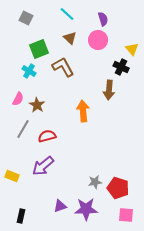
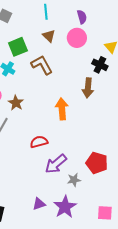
cyan line: (67, 14) -> (46, 12), turned 42
red semicircle: (47, 136) -> (39, 142), moved
purple arrow: (43, 166) -> (56, 164), moved
red pentagon: (118, 188) -> (97, 163), moved
purple star: (86, 209) -> (65, 207), turned -30

